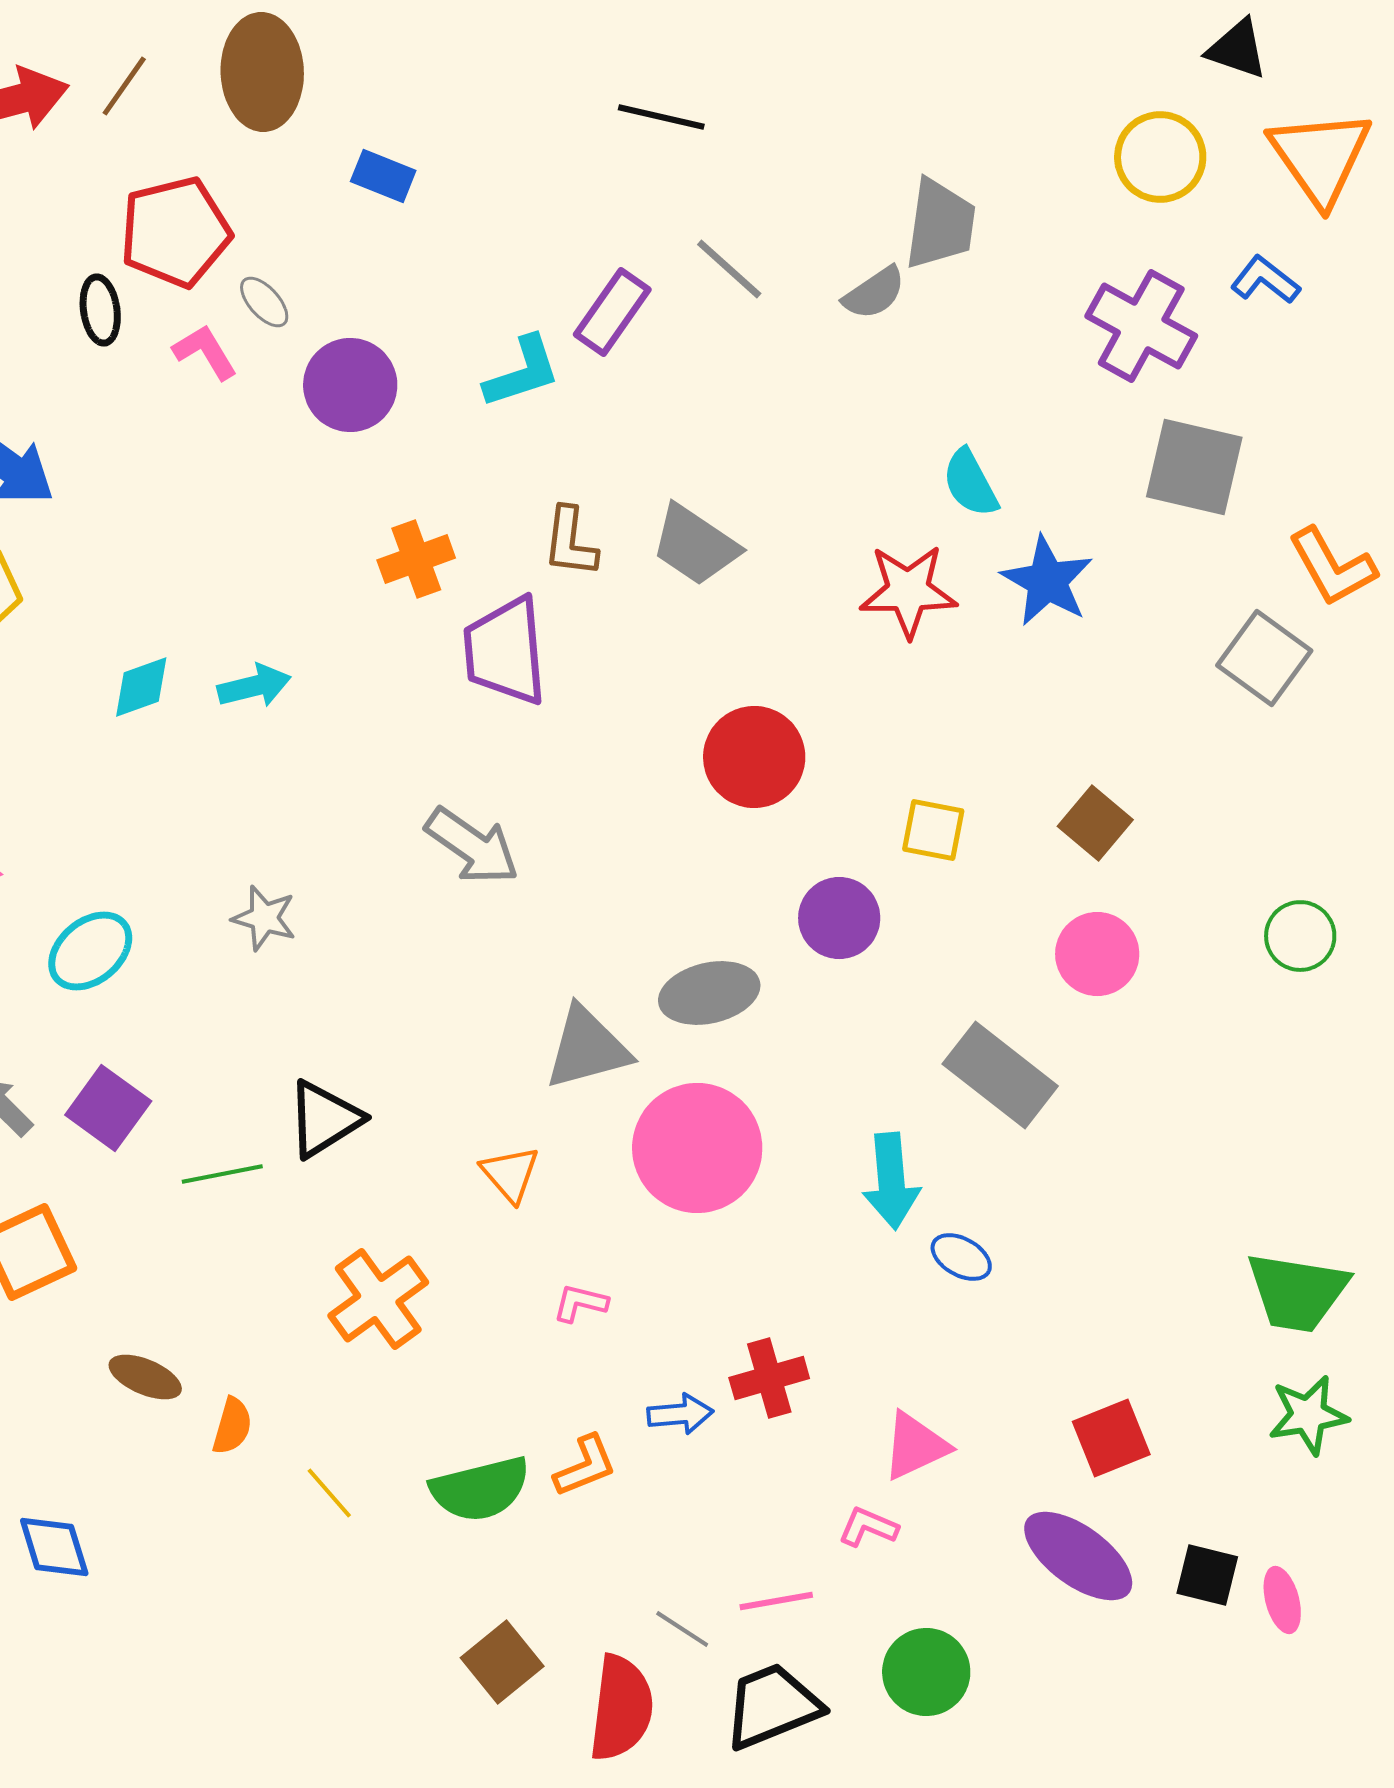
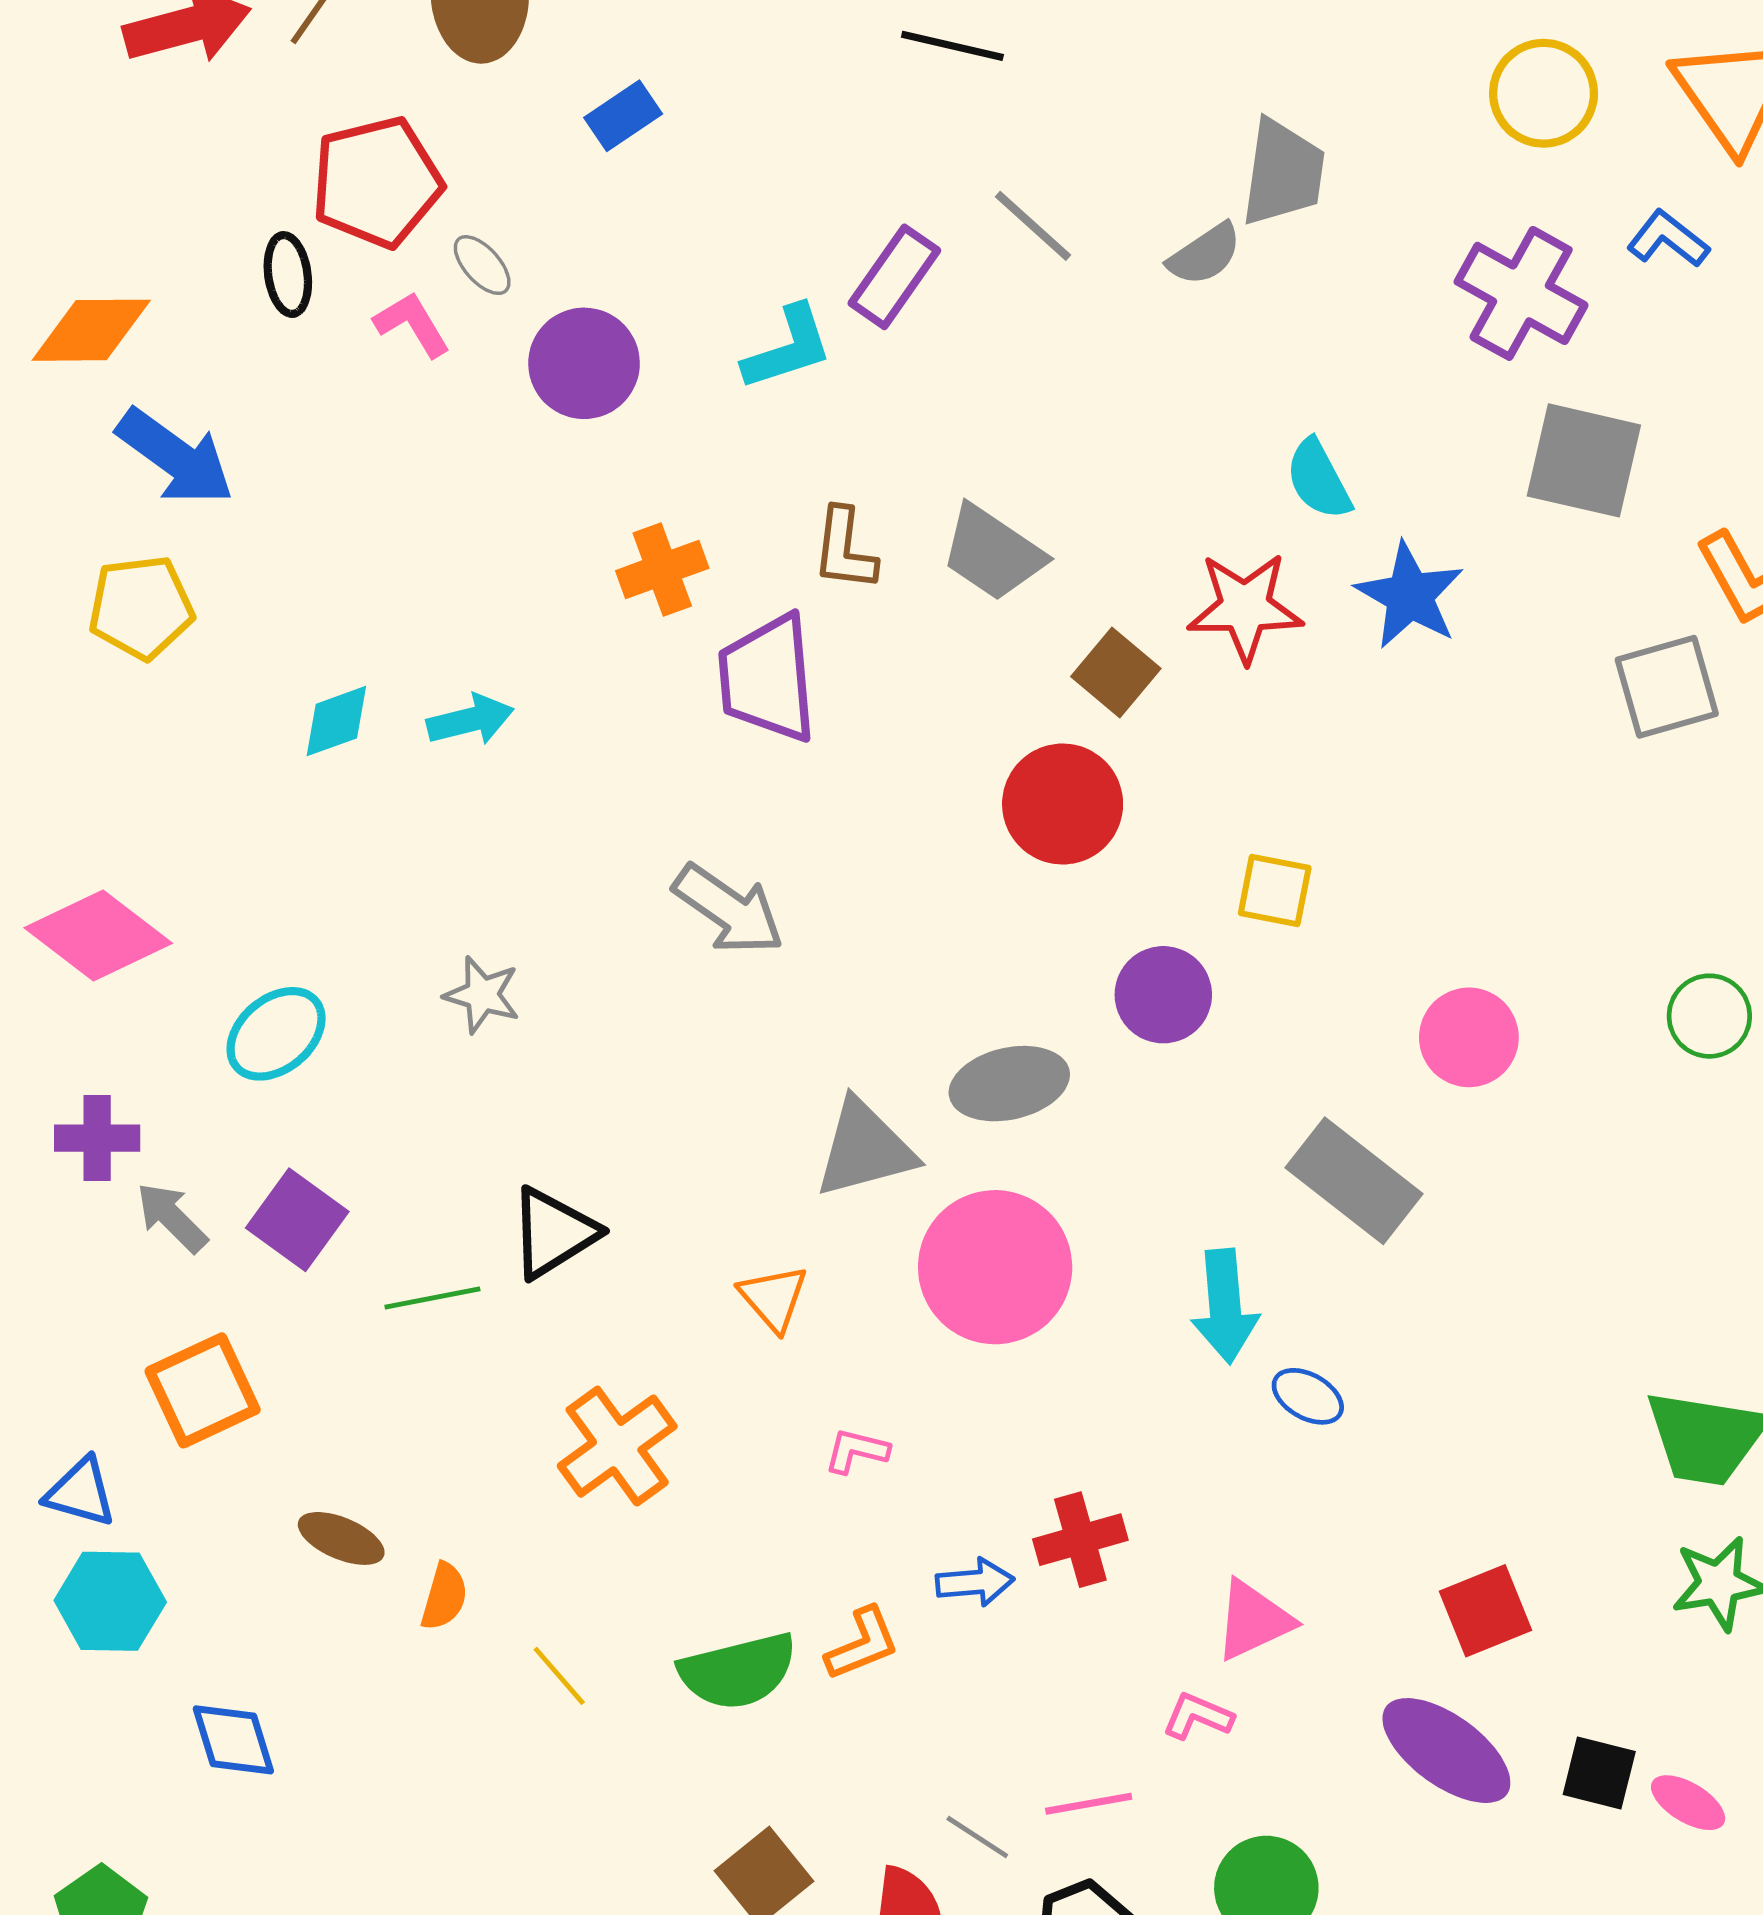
blue rectangle: (383, 176) -> (623, 116), turned -56
gray square: (1264, 658) -> (1667, 687), turned 38
brown square: (1095, 823) -> (1116, 673), moved
pink ellipse: (1282, 1600) -> (1688, 1803), turned -44

